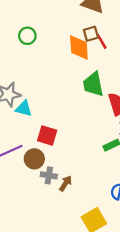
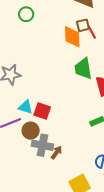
green circle: (27, 36) -> (26, 14), moved
cyan triangle: (24, 109) -> (26, 107), moved
gray cross: (49, 175) -> (42, 145), size x1.5

